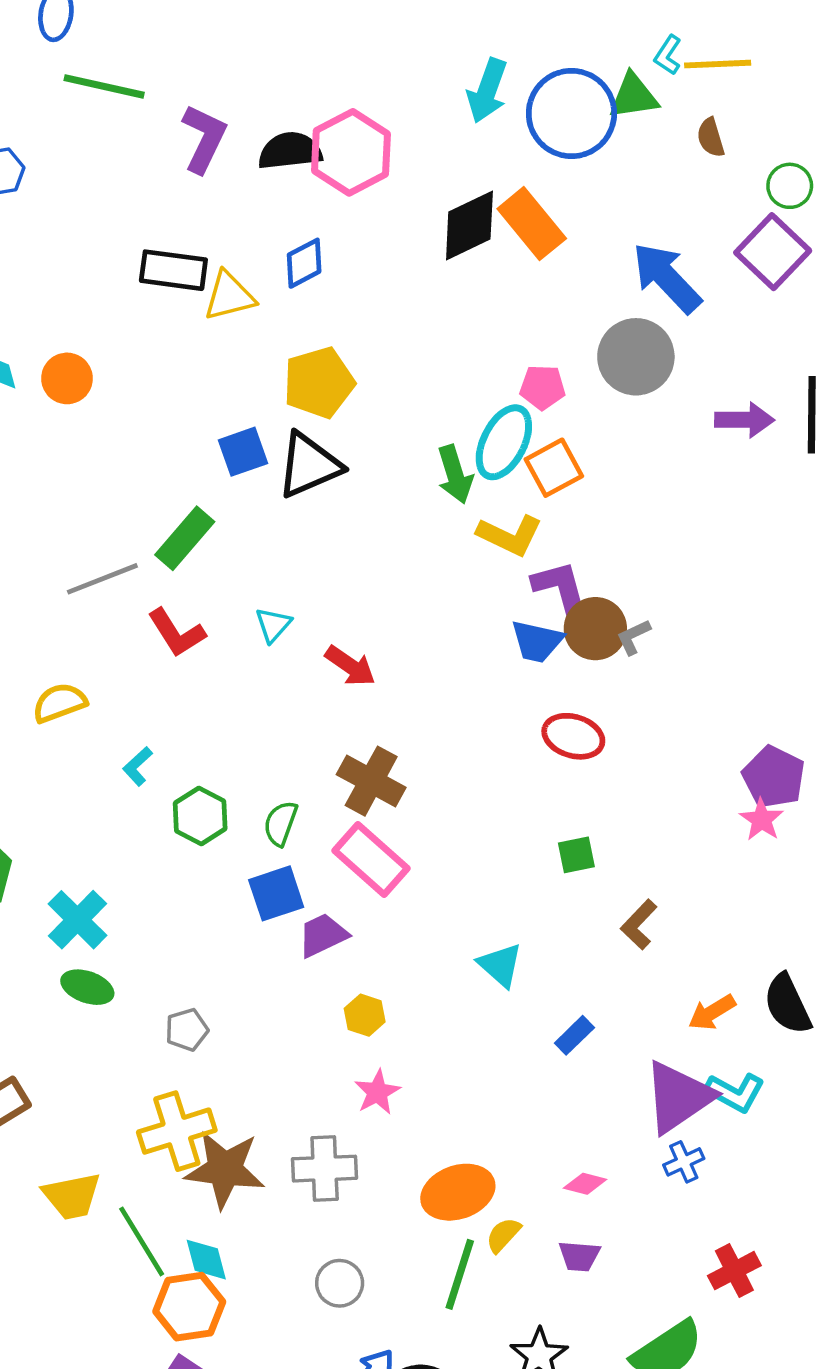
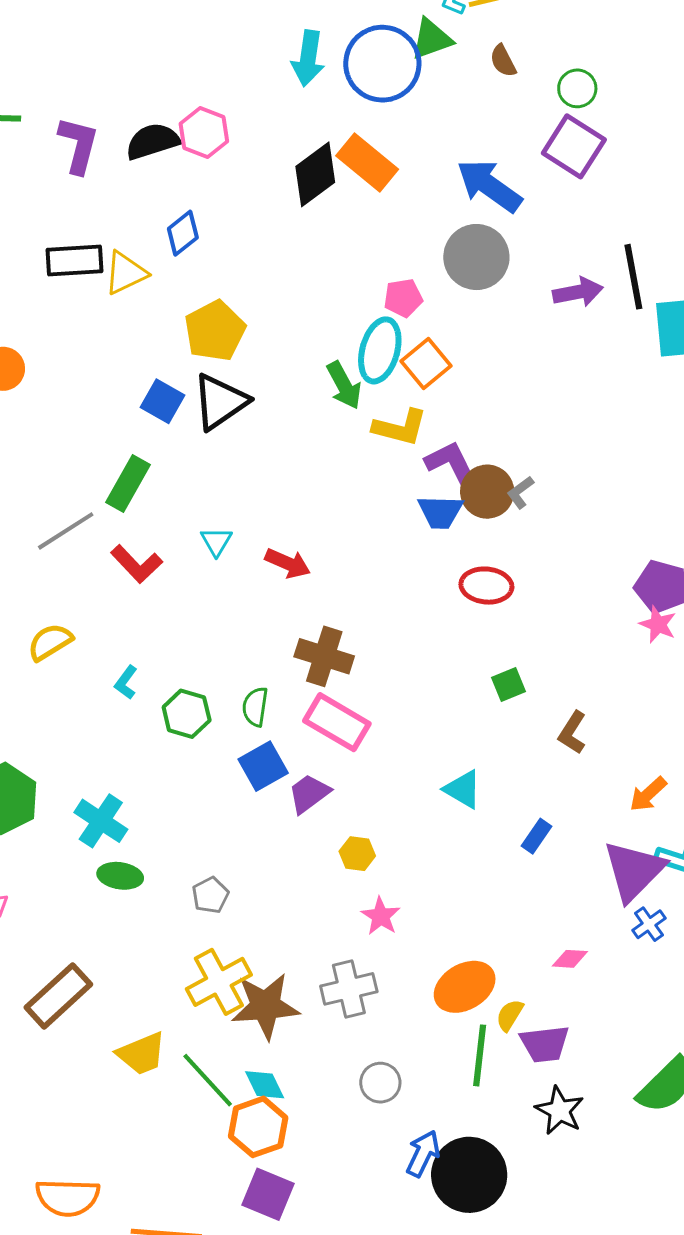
pink hexagon: (351, 152) -> (204, 133), size x0.7
blue square: (243, 452) -> (163, 401), turned -30
purple trapezoid: (579, 1256) -> (545, 1044), moved, size x1.4

